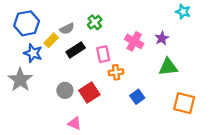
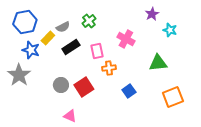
cyan star: (183, 12) -> (170, 30), moved
purple star: (162, 38) -> (152, 14), moved
orange square: (184, 103) -> (173, 97), turned -35

